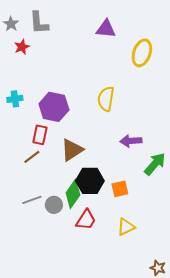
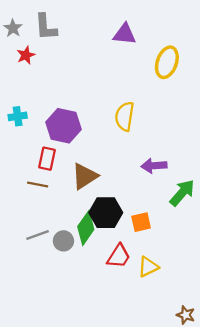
brown line: (32, 157) -> (38, 185), turned 48
red trapezoid: (86, 220) -> (119, 256), moved

